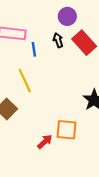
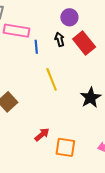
yellow line: (25, 81) -> (52, 79), moved
orange square: (67, 130) -> (65, 147), moved

